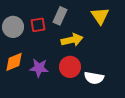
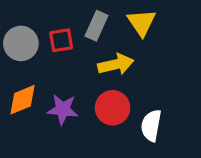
yellow triangle: (100, 16) -> (142, 23), moved
white semicircle: (94, 78) -> (151, 125), turned 90

